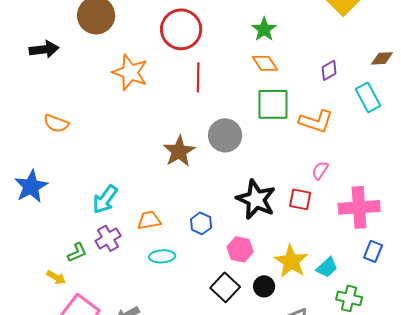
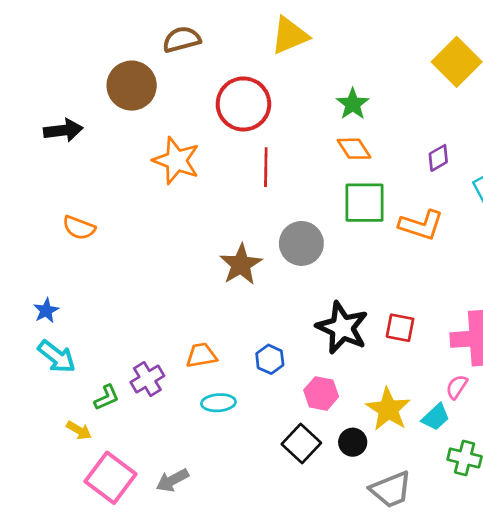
pink semicircle: (320, 170) -> (457, 387), moved
blue star: (31, 186) -> (46, 311), size x0.6
cyan arrow: (105, 199) -> (57, 357), moved, turned -88

